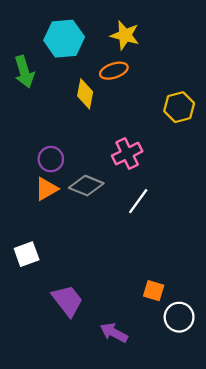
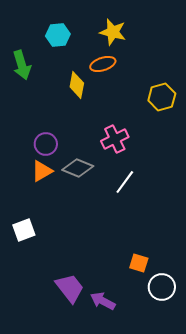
cyan hexagon: (64, 39) -> (58, 35), size x0.7
purple trapezoid: (67, 301) -> (70, 288), moved

